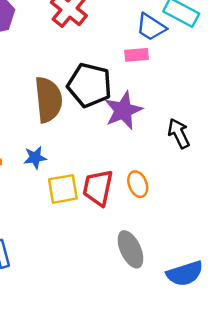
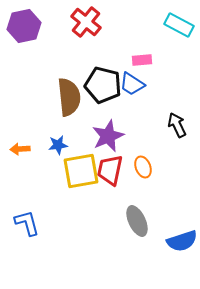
blue trapezoid: (151, 27) -> (132, 84), moved
purple star: (123, 110) -> (108, 136), moved
yellow square: (63, 189) -> (81, 171), size x1.4

